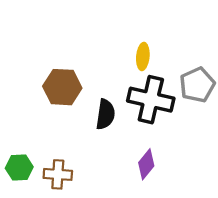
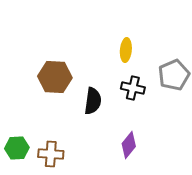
black cross: (151, 100) -> (133, 88), size x0.6

